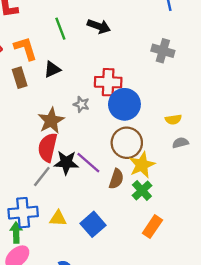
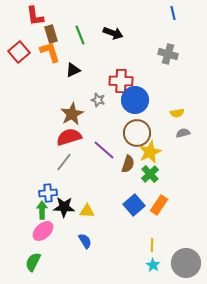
brown rectangle: (20, 78) -> (51, 34), moved
red semicircle: (48, 147) -> (69, 137), turned 60
black star: (66, 163) -> (64, 207), moved
blue cross: (23, 213) -> (48, 193), size x0.7
yellow triangle: (58, 218) -> (87, 211), moved
blue square: (93, 224) -> (134, 205), moved

